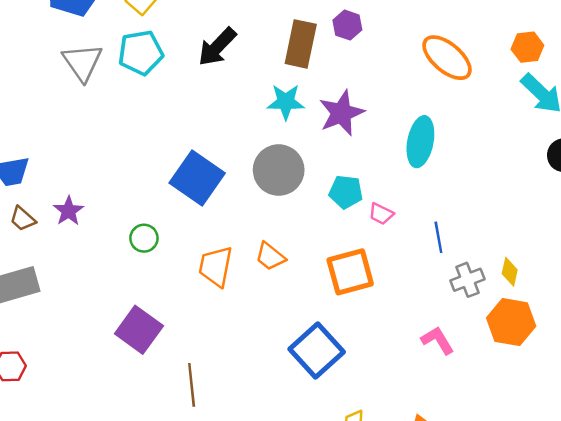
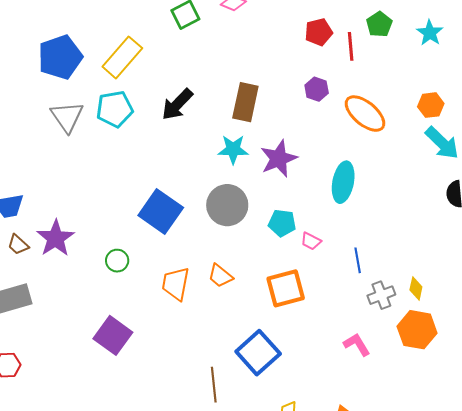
purple hexagon: (347, 25) -> (317, 89), moved
purple star: (69, 211) -> (56, 238), size x1.5
brown line: (192, 385) -> (214, 385), moved

